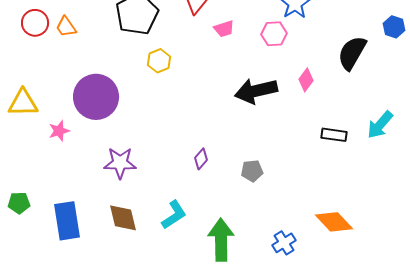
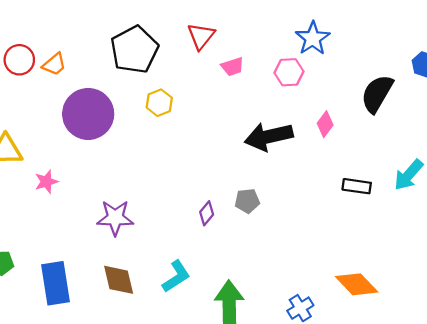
orange trapezoid: (66, 27) -> (54, 64), turned -95
purple circle: (96, 97) -> (88, 114), moved
gray pentagon: (252, 171) -> (247, 201), moved

